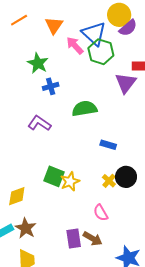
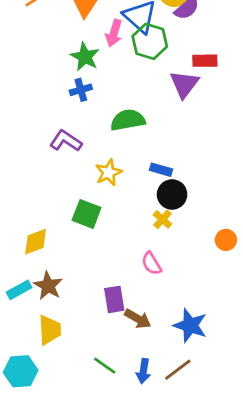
pink arrow: (75, 46) -> (114, 33), turned -120
green star: (38, 63) -> (85, 57), moved
black circle: (126, 177) -> (172, 194), moved
yellow star: (70, 181) -> (109, 173), moved
brown arrow: (93, 239) -> (138, 319), moved

